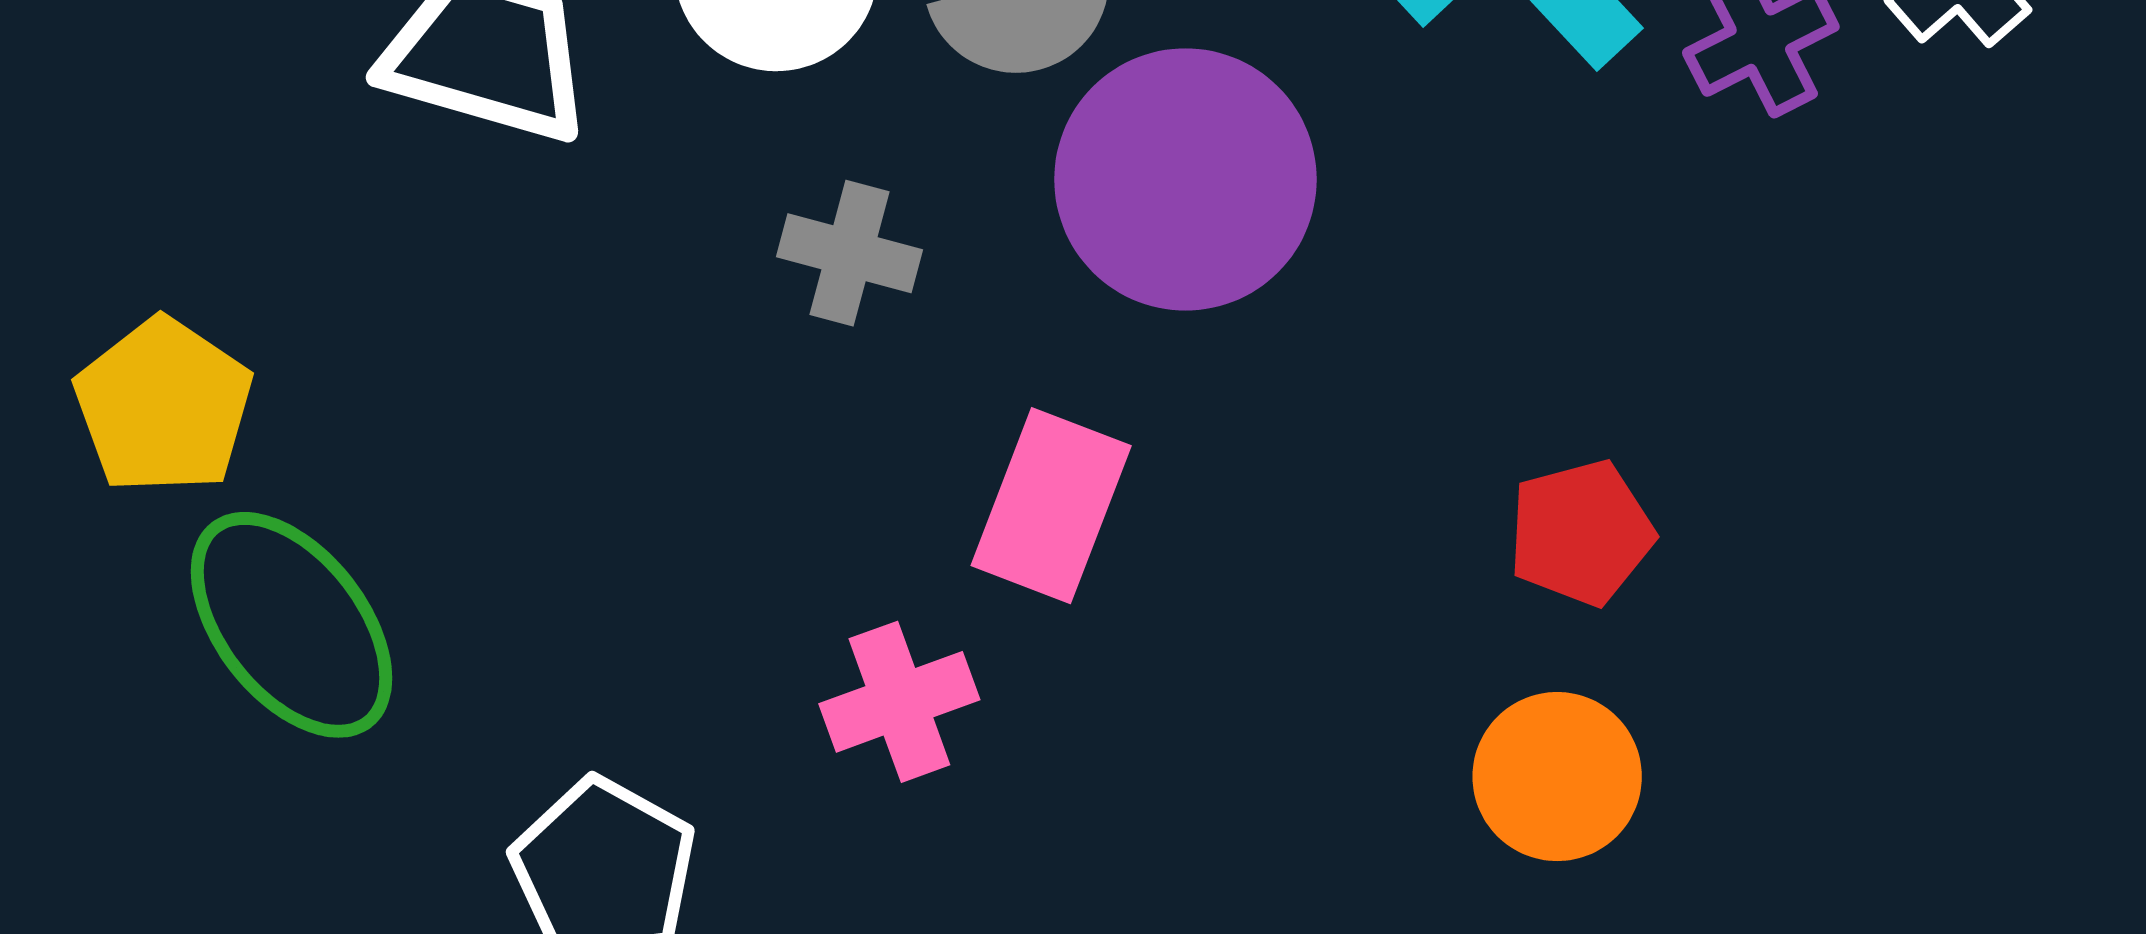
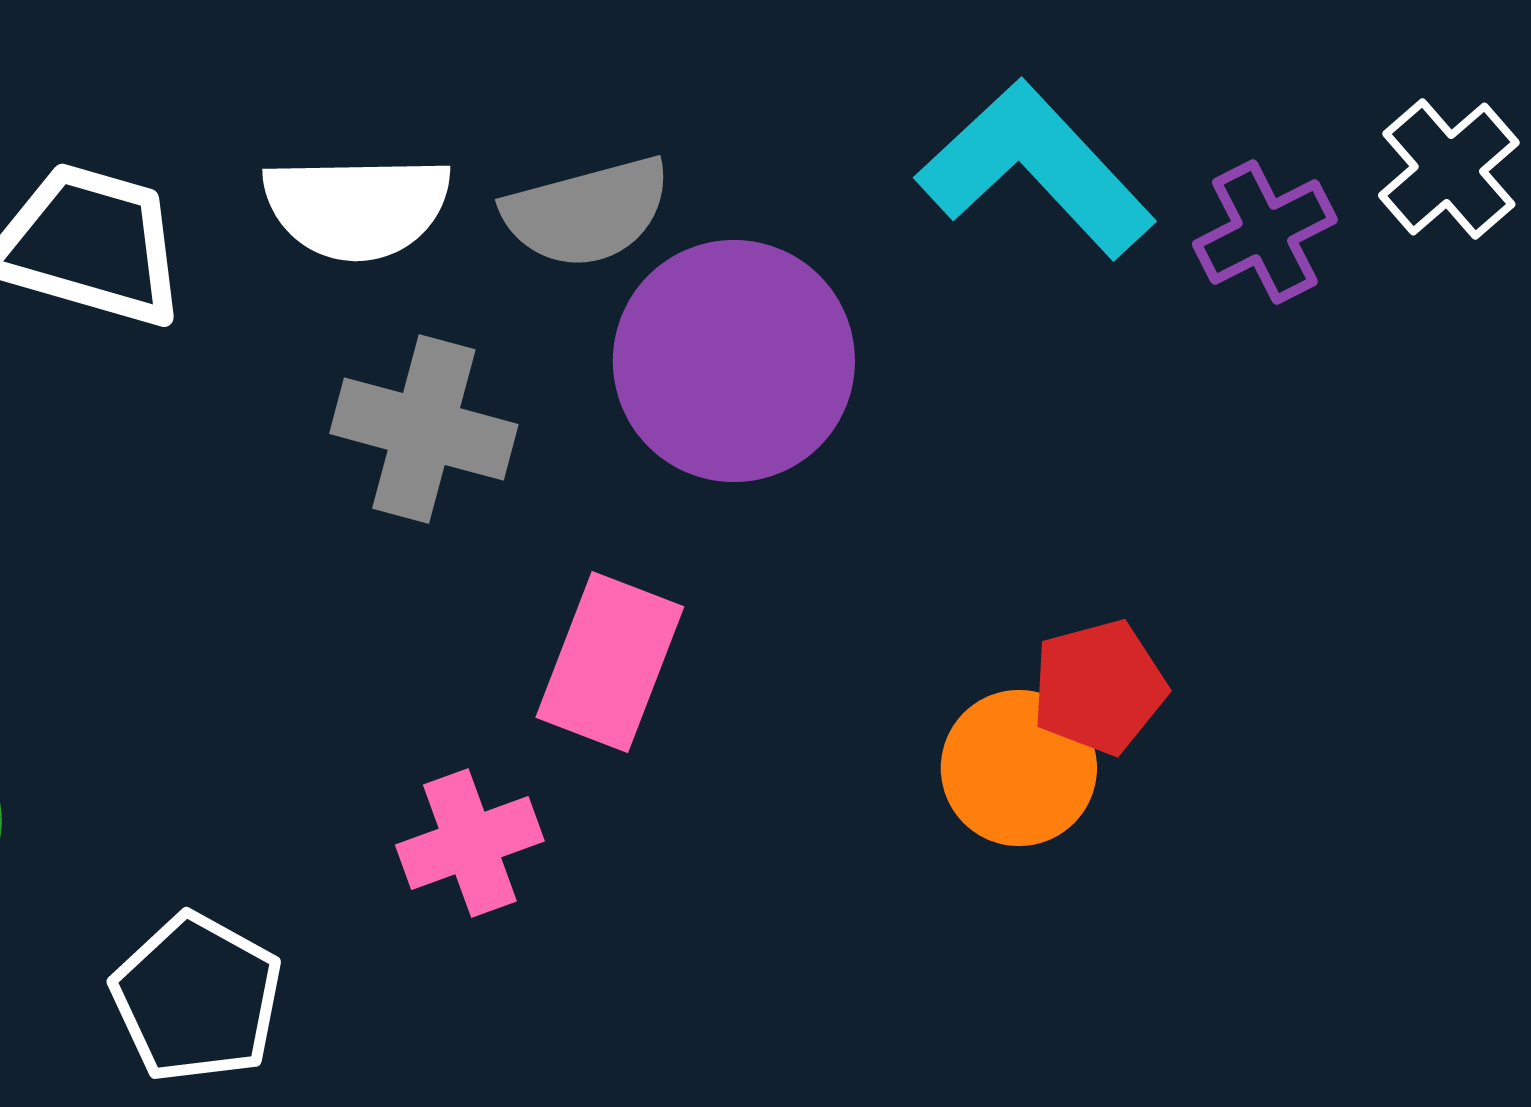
gray cross: (850, 253) -> (424, 429), size x1.4
orange circle: (1557, 777) -> (1019, 768), moved

